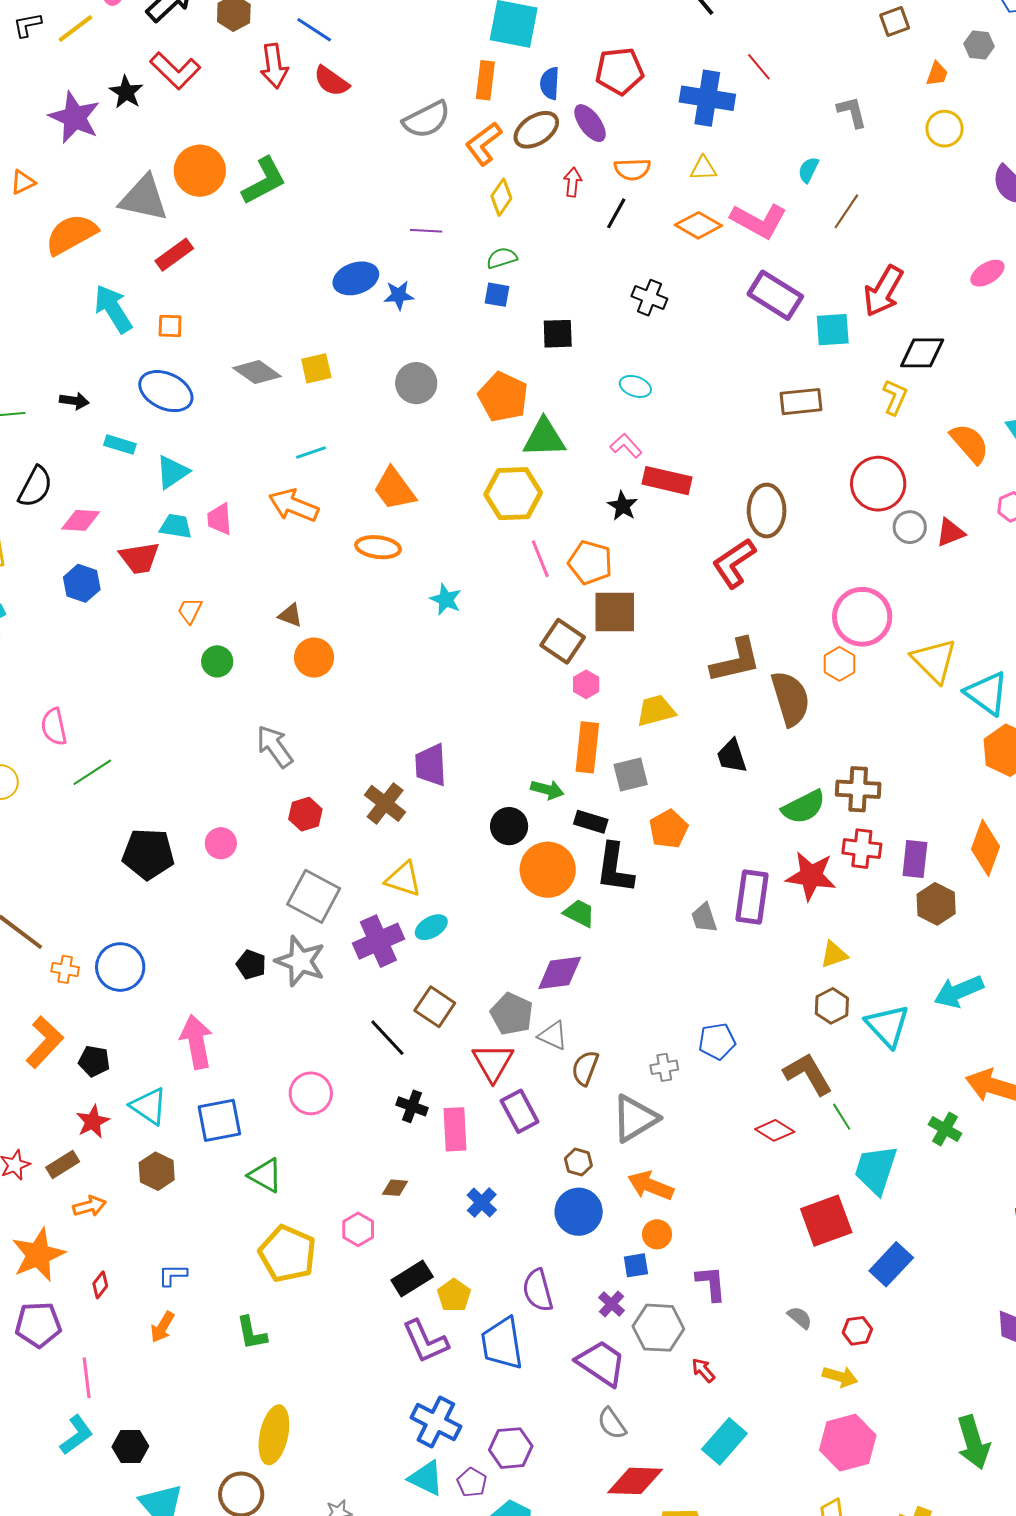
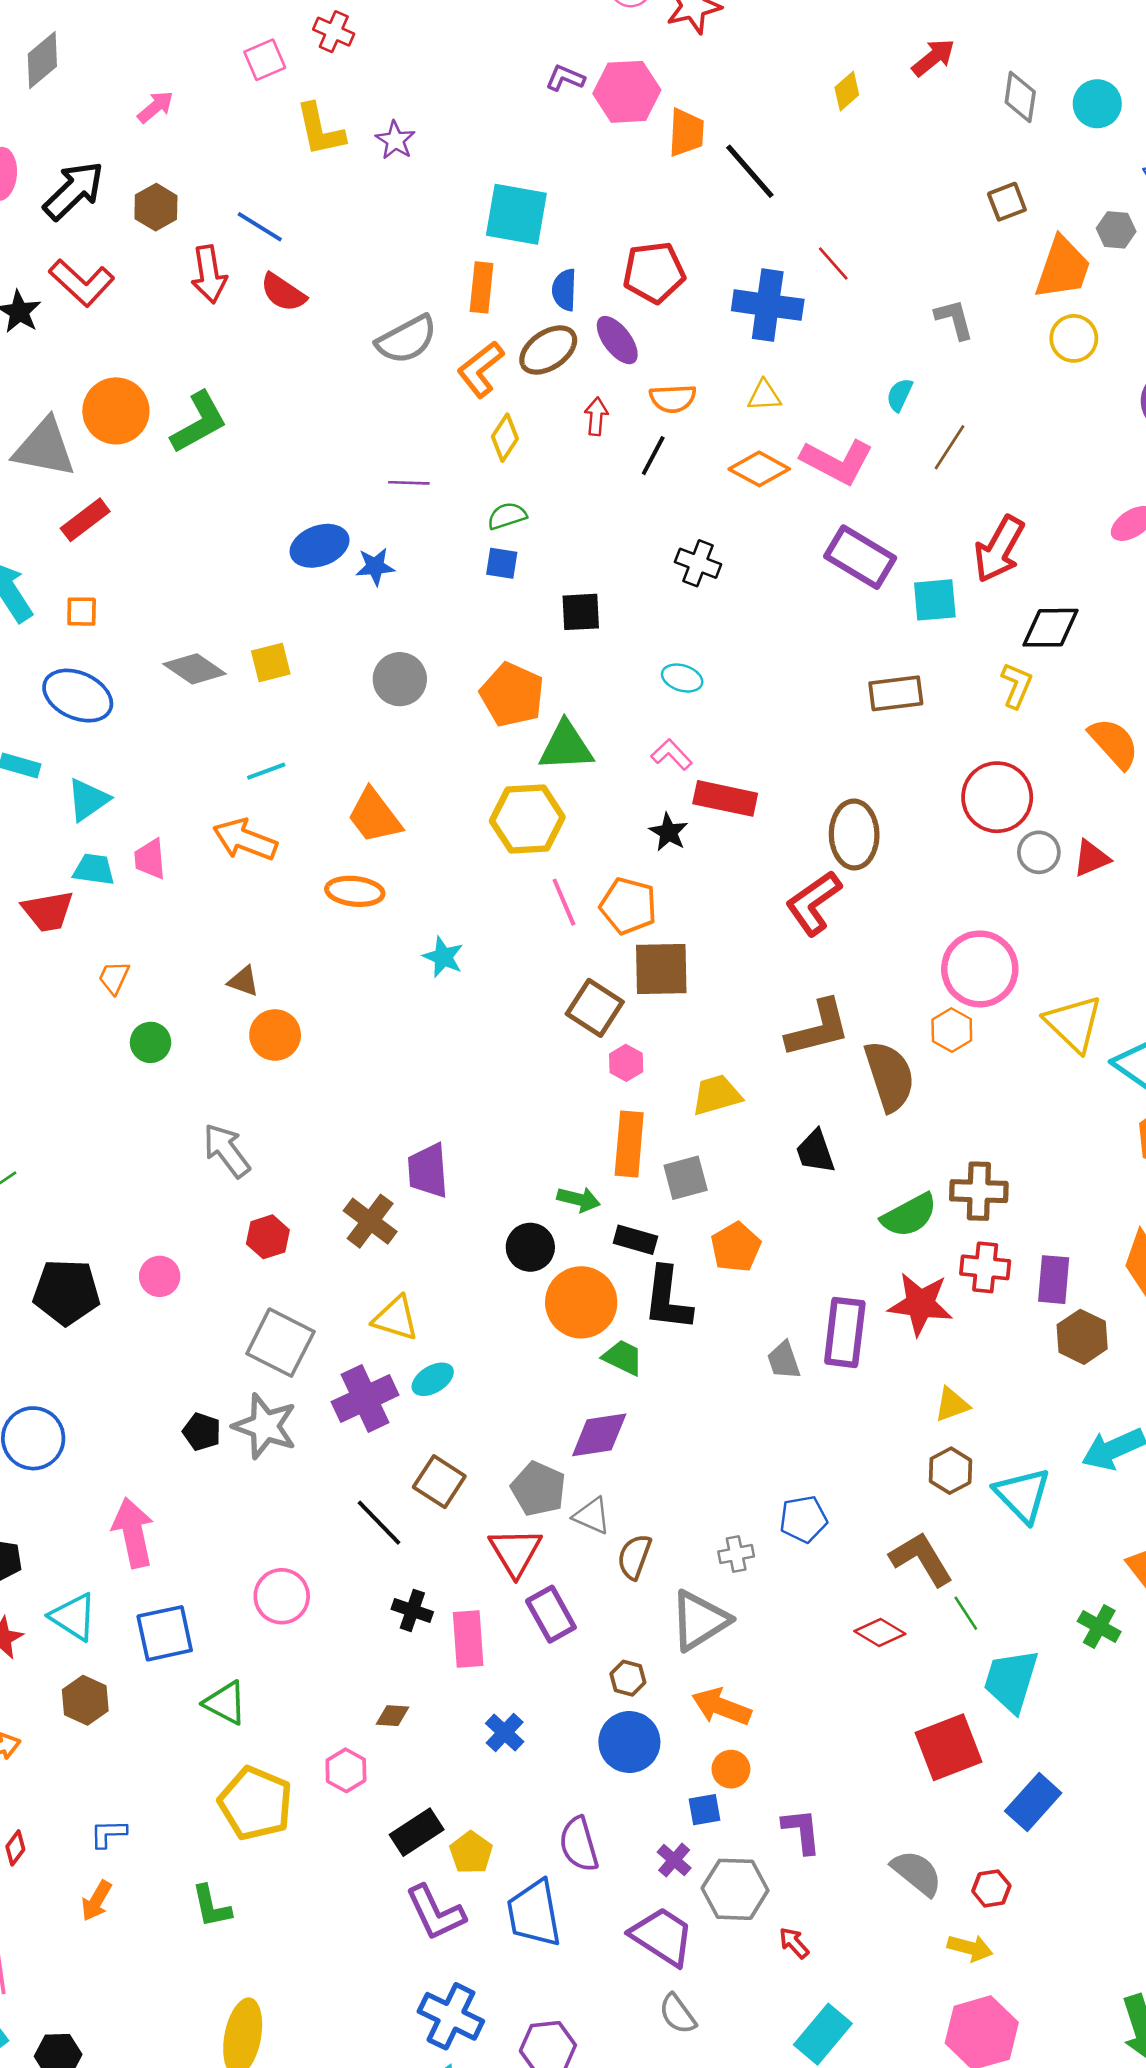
orange trapezoid: (937, 74) -> (1063, 268), size x2.0
gray semicircle: (800, 1318) -> (917, 1873), size x1.6

